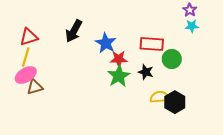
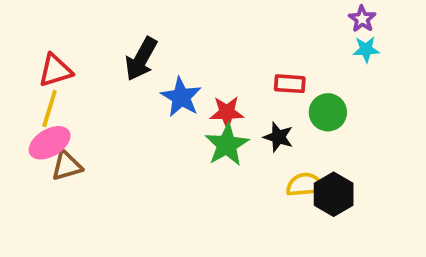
blue star: (106, 43) -> (181, 97), moved
red rectangle: (152, 44) -> (290, 84), size x0.7

